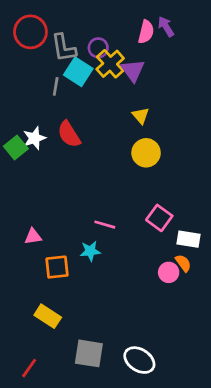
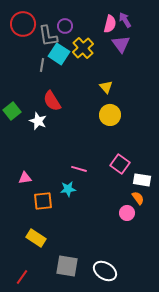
purple circle: (98, 48) -> (65, 26), moved
purple triangle: (133, 70) -> (121, 44), moved
white star: (34, 138) -> (38, 121), moved, turned -30
pink circle: (169, 272) -> (127, 213), moved

